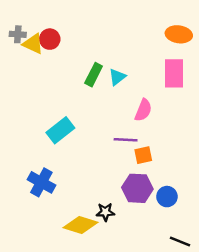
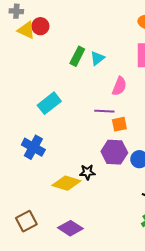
gray cross: (18, 34) -> (16, 11), moved

